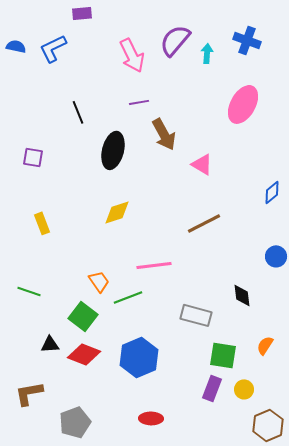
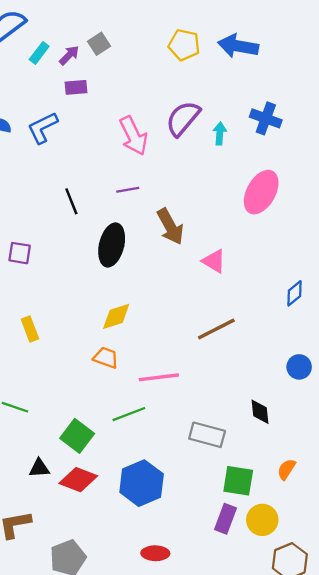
purple line: (139, 102) -> (128, 190), moved
orange trapezoid: (99, 281) -> (106, 358), moved, turned -35
yellow circle: (244, 389) -> (262, 520), size x1.4

